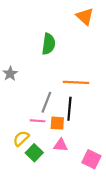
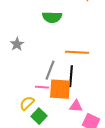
green semicircle: (49, 44) -> (52, 17), turned 84
orange square: (57, 123) -> (60, 89), size x1.6
pink triangle: (61, 145) -> (76, 106), moved

